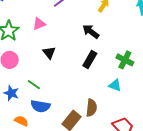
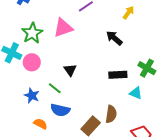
pink triangle: (39, 24) -> (63, 28), size x1.5
black triangle: (49, 53) -> (70, 70), moved
black rectangle: (90, 59) -> (118, 75), moved, turned 54

